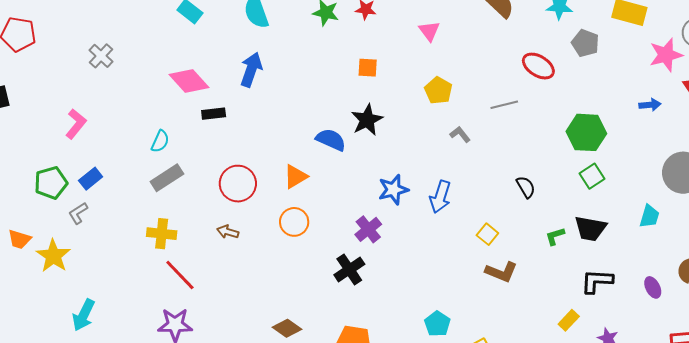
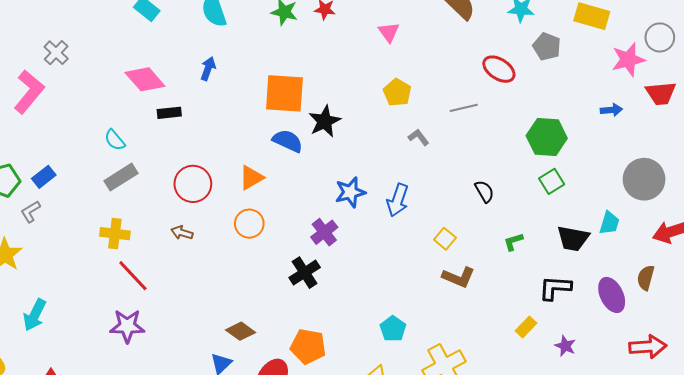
orange square: (368, 68) -> (284, 93), moved, size x2.0
blue arrow: (251, 70) -> (208, 69), size x0.7
pink L-shape: (76, 124) -> (29, 92), moved, size x1.4
cyan semicircle: (160, 141) -> (115, 140), turned 115
black trapezoid: (590, 229) -> (573, 238), moved
purple ellipse: (653, 287) -> (612, 295), size x1.6

